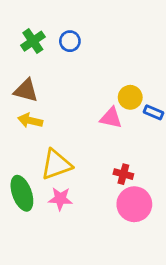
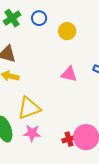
yellow circle: (130, 97) -> (67, 31), moved
red cross: (123, 174) -> (69, 139), moved, turned -32

